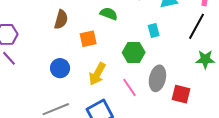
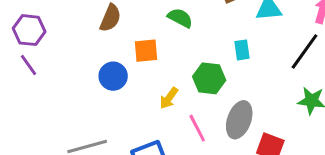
blue circle: (60, 68) -> (113, 76), moved
yellow arrow: (97, 74) -> (169, 98), moved, size x0.7

